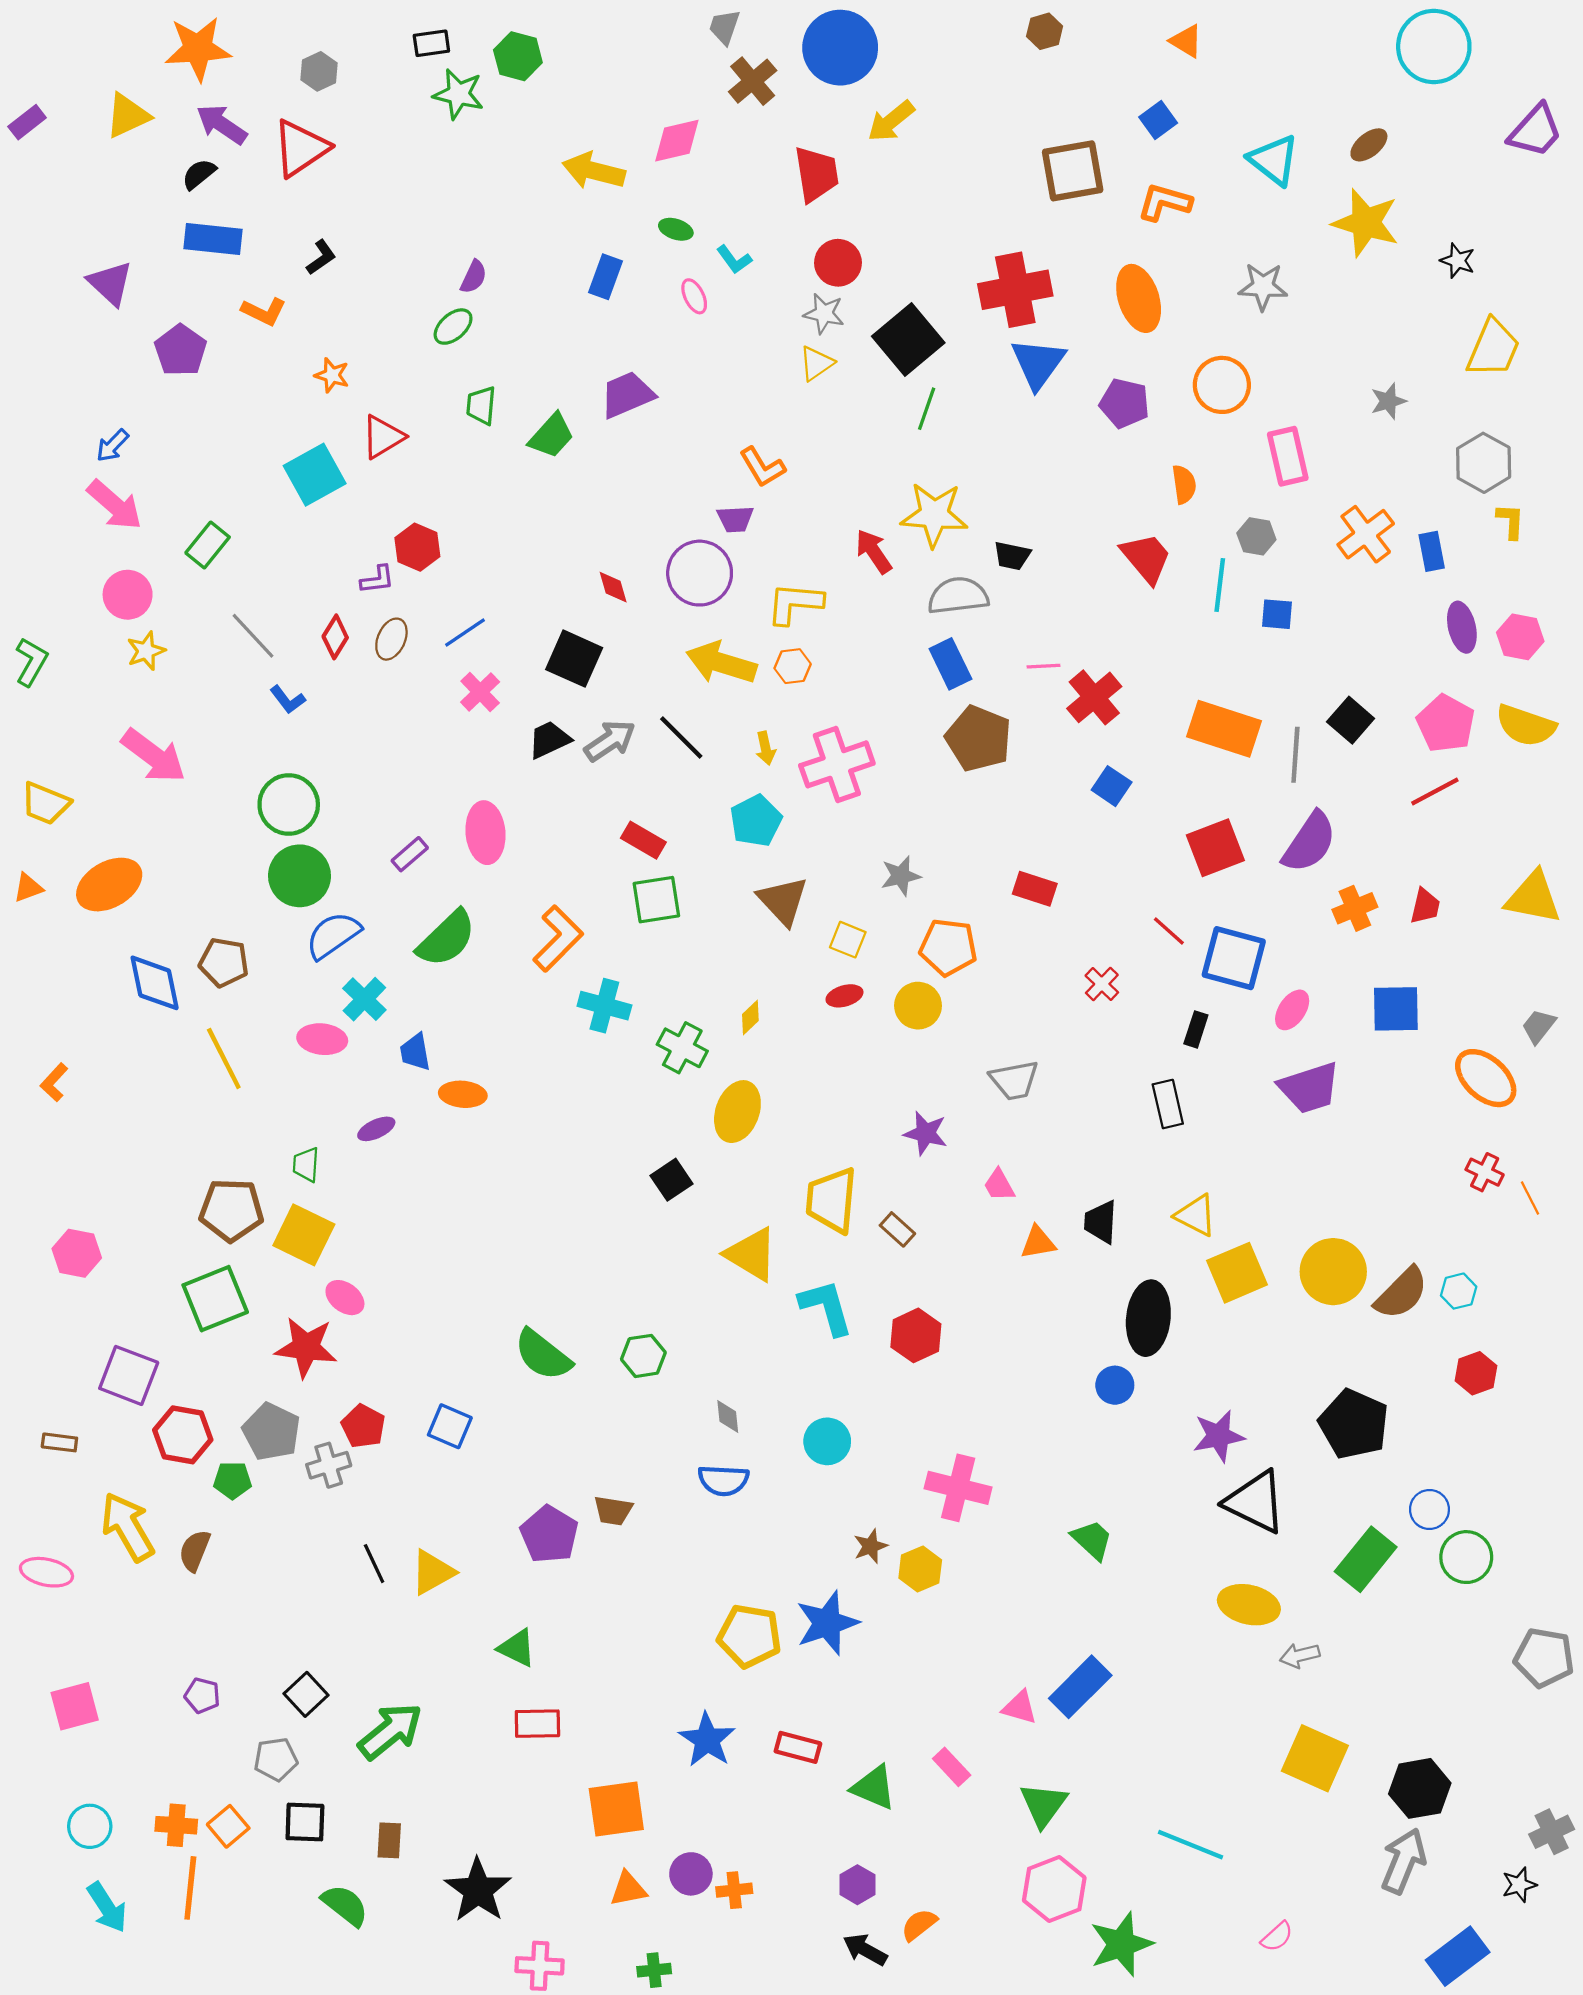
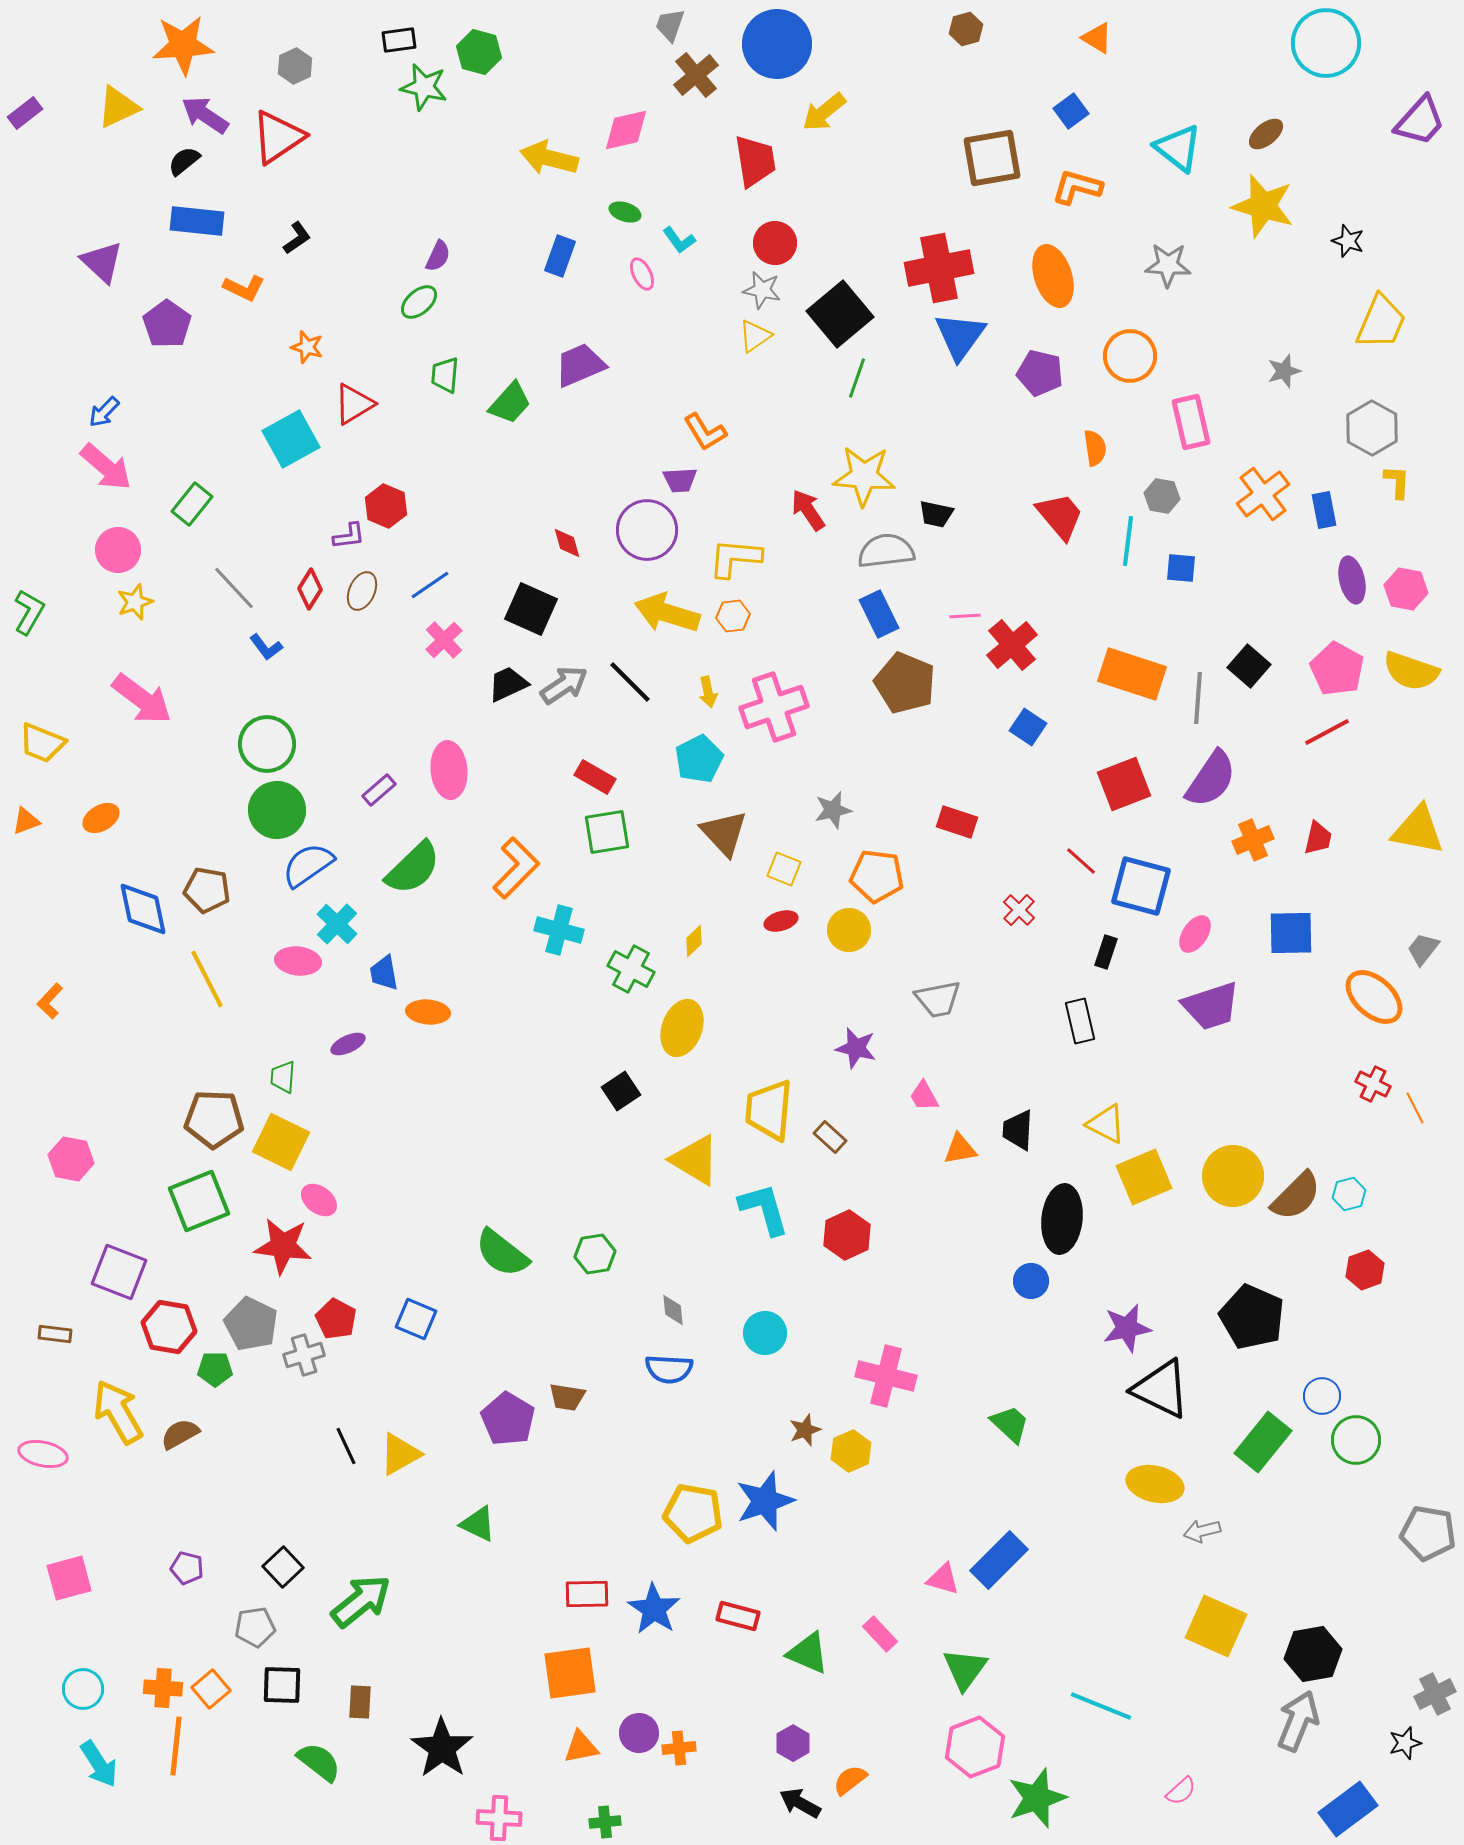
orange ellipse: (109, 885) -> (101, 818), size x0.6
brown semicircle: (195, 1551) -> (180, 1434), turned 39
red rectangle: (537, 1724) -> (587, 1594), moved

